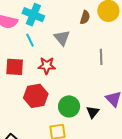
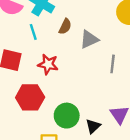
brown semicircle: (85, 17) -> (65, 26), moved
gray triangle: (62, 38) -> (89, 39), moved, turned 36

